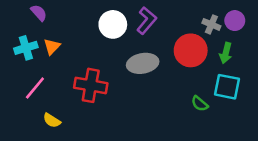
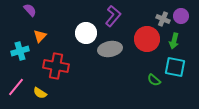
white circle: (113, 24) -> (86, 33), moved
cyan cross: (26, 48) -> (20, 51), moved
red cross: (91, 85) -> (56, 66), moved
pink line: (35, 88) -> (16, 87), moved

